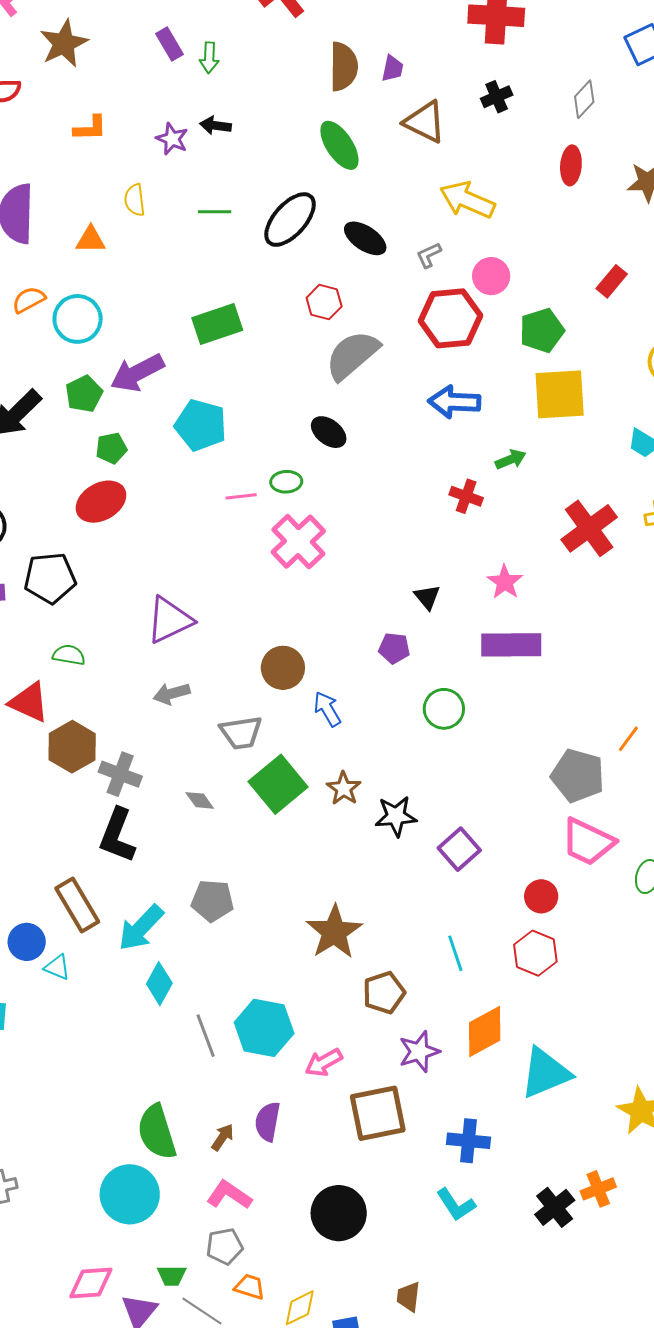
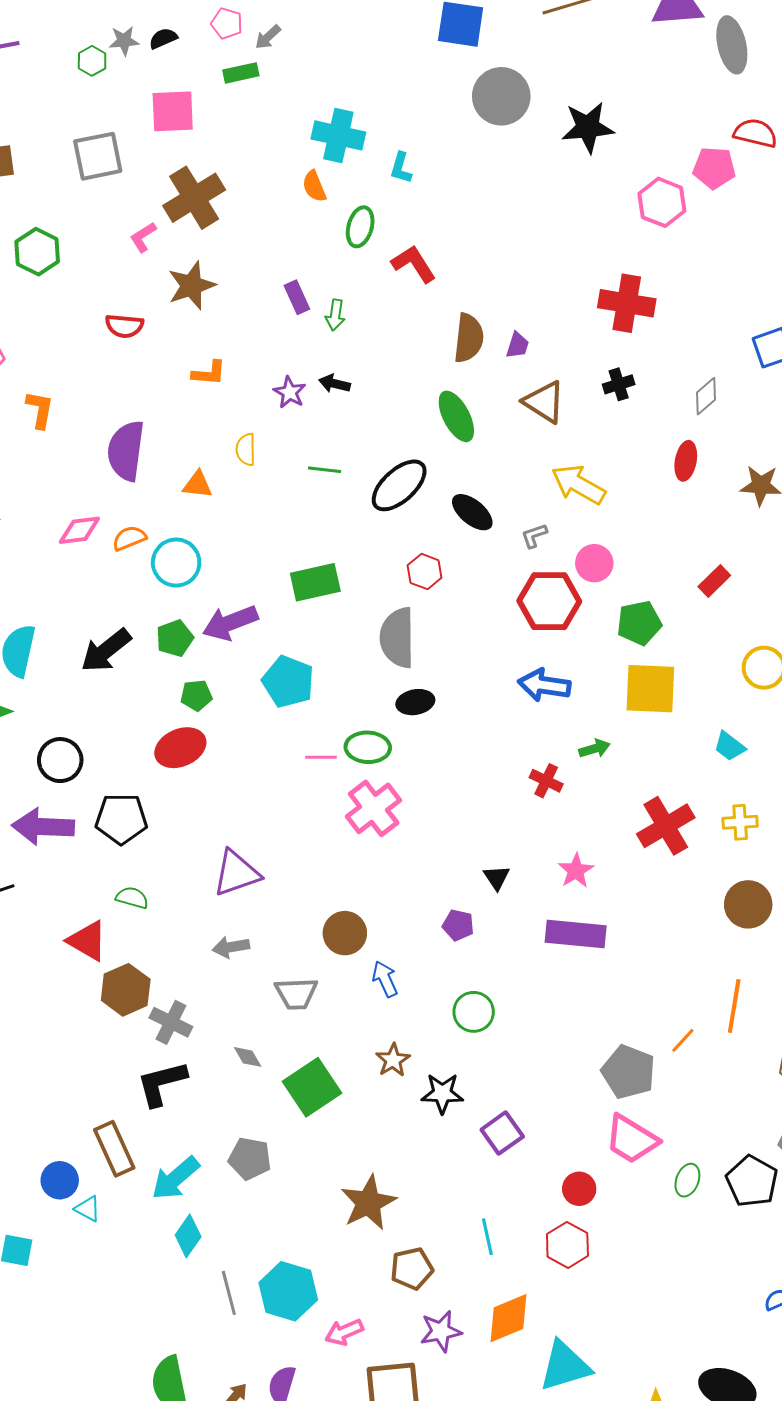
gray semicircle: (352, 355) -> (397, 638), moved, turned -56
black ellipse: (329, 432) -> (415, 702), turned -54
green ellipse: (286, 482) -> (368, 747), size x1.4
green circle: (444, 709) -> (474, 1012), moved
green square: (278, 784) -> (312, 1087), moved
black L-shape: (117, 835) -> (162, 1083), turned 48

